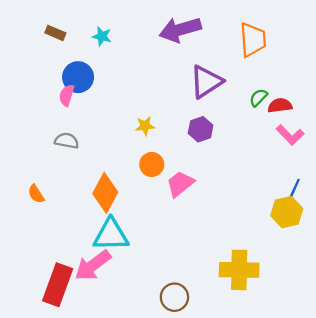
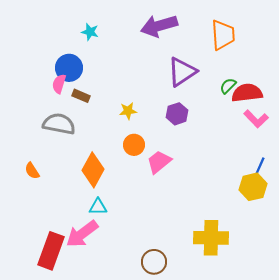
brown rectangle: (55, 33) -> (81, 96), moved
red semicircle: (280, 105) -> (247, 93), size x1.4
gray semicircle: (67, 141) -> (59, 124), size x1.5
cyan triangle: (111, 235) -> (98, 207), size x0.6

